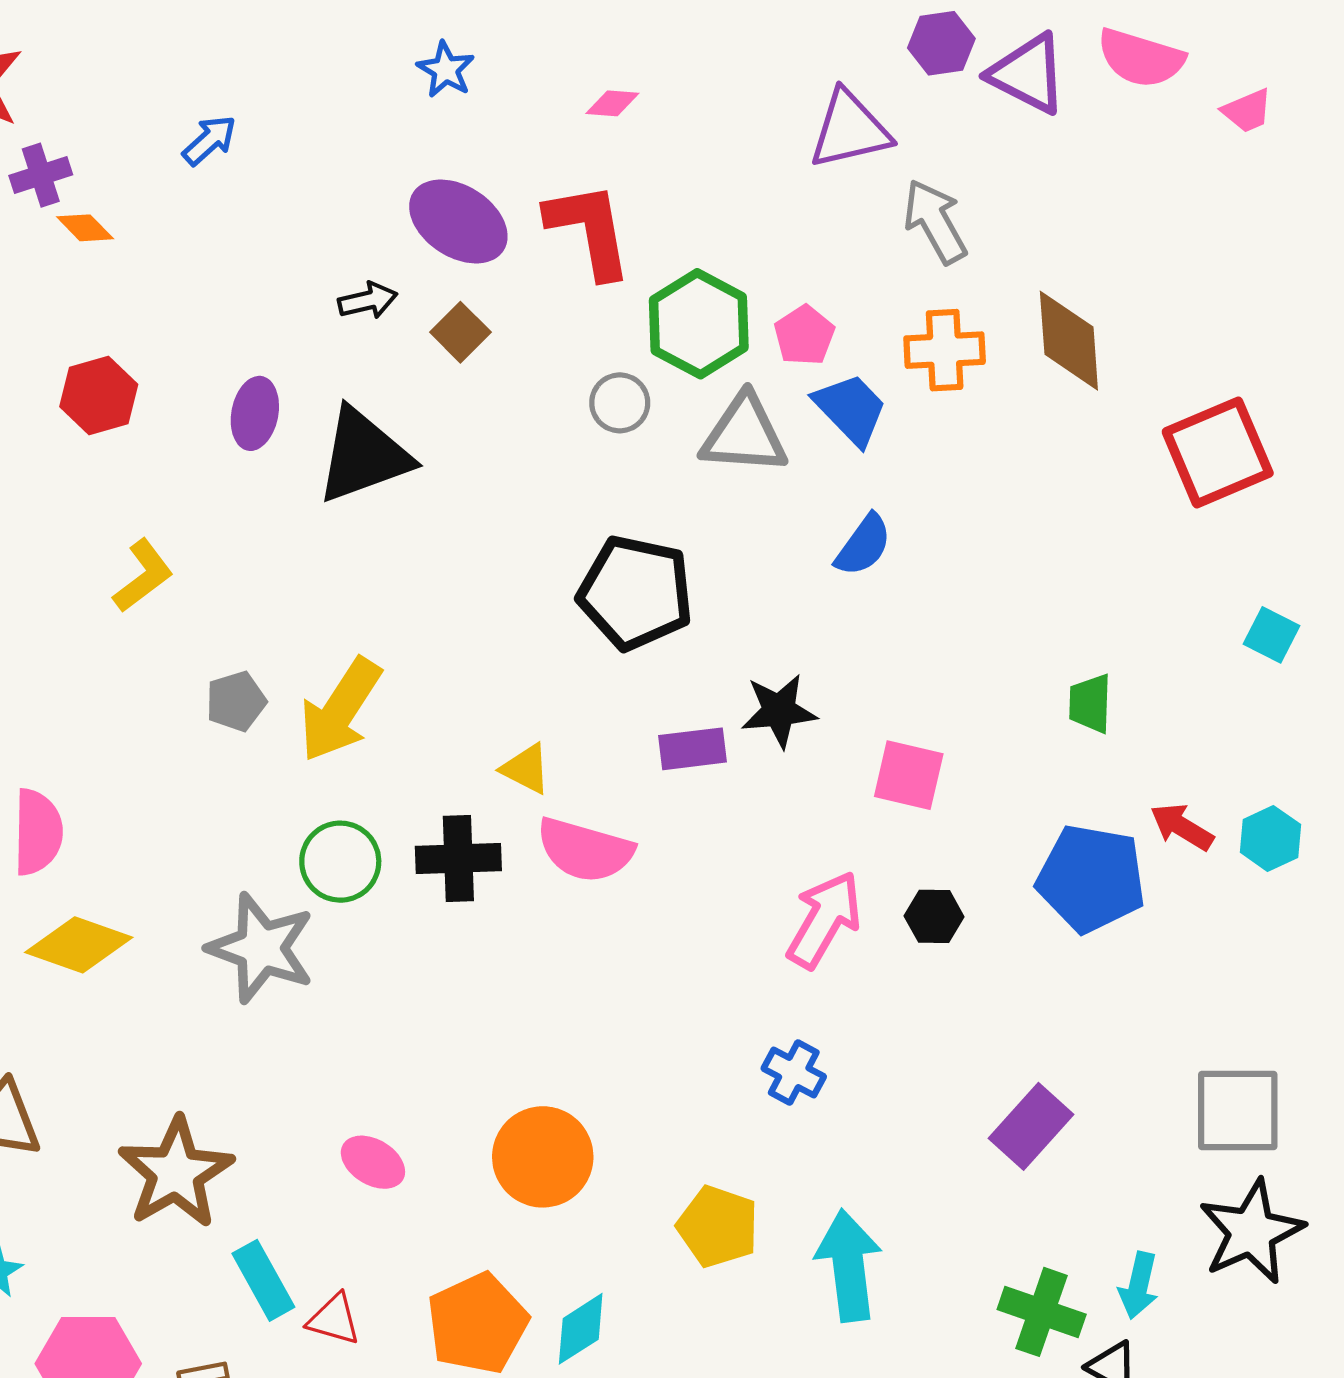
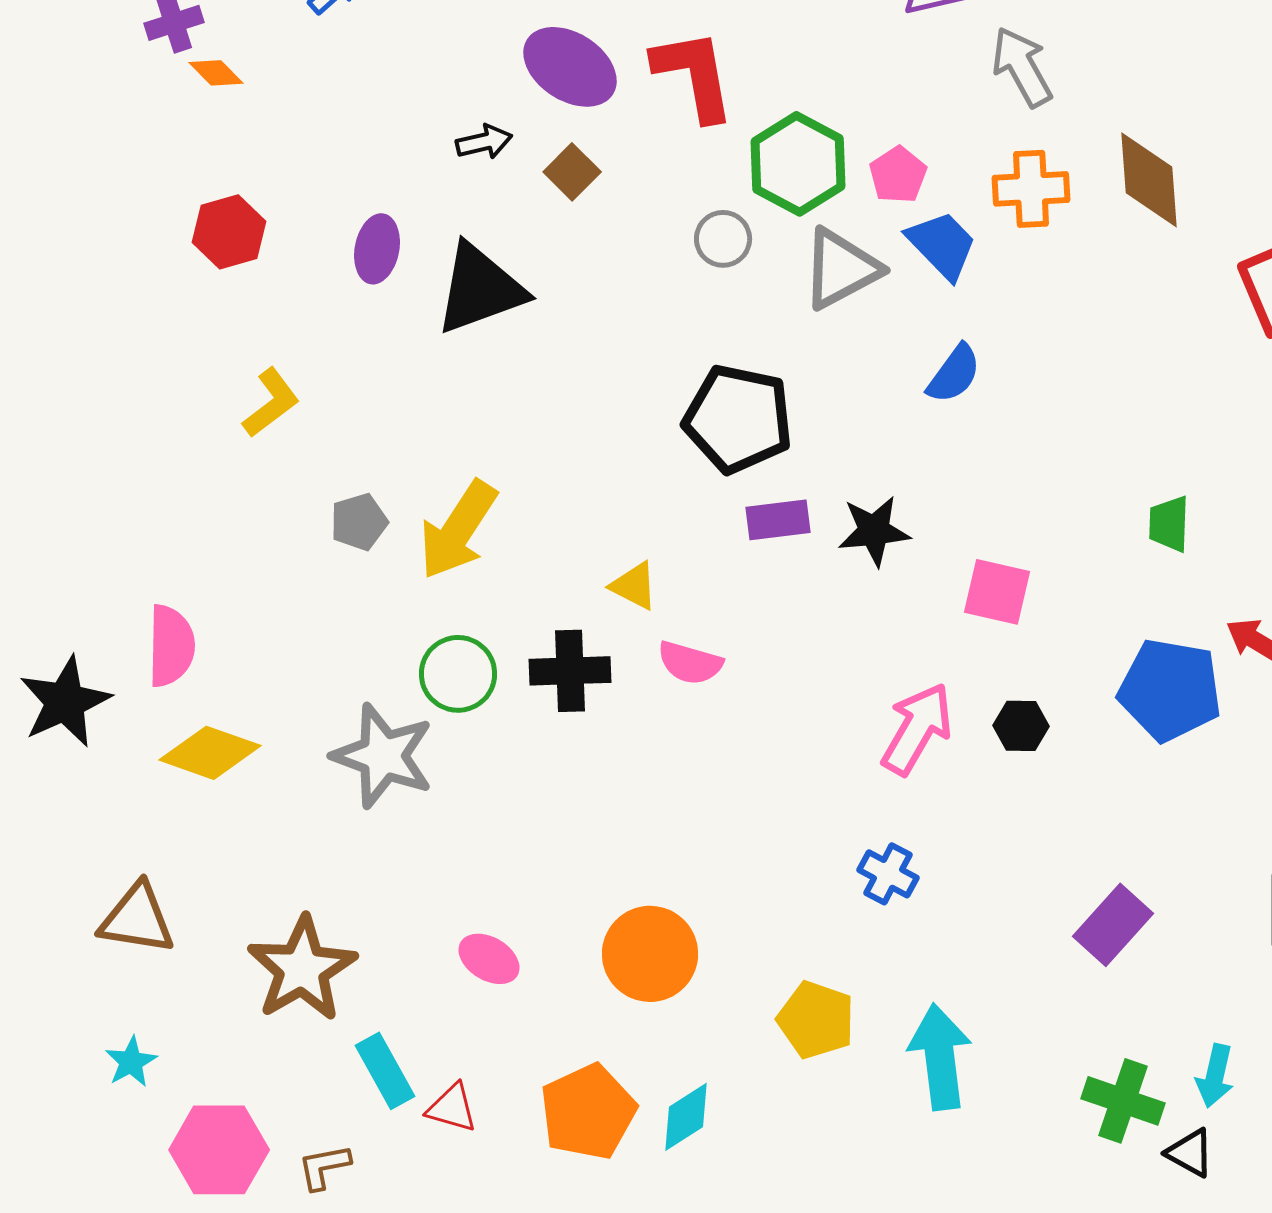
gray triangle: (744, 434) -> (841, 269), turned -32
purple rectangle: (693, 749) -> (778, 520), moved
pink semicircle: (585, 850) -> (690, 663), size x0.7

